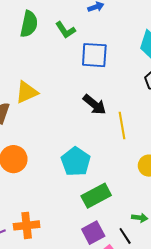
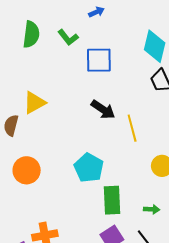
green rectangle: (96, 196) -> (112, 200), turned -60
green arrow: (140, 218) -> (152, 209), moved

